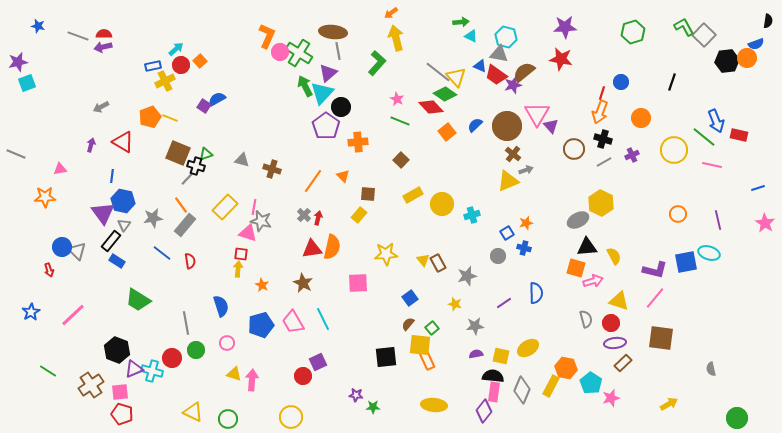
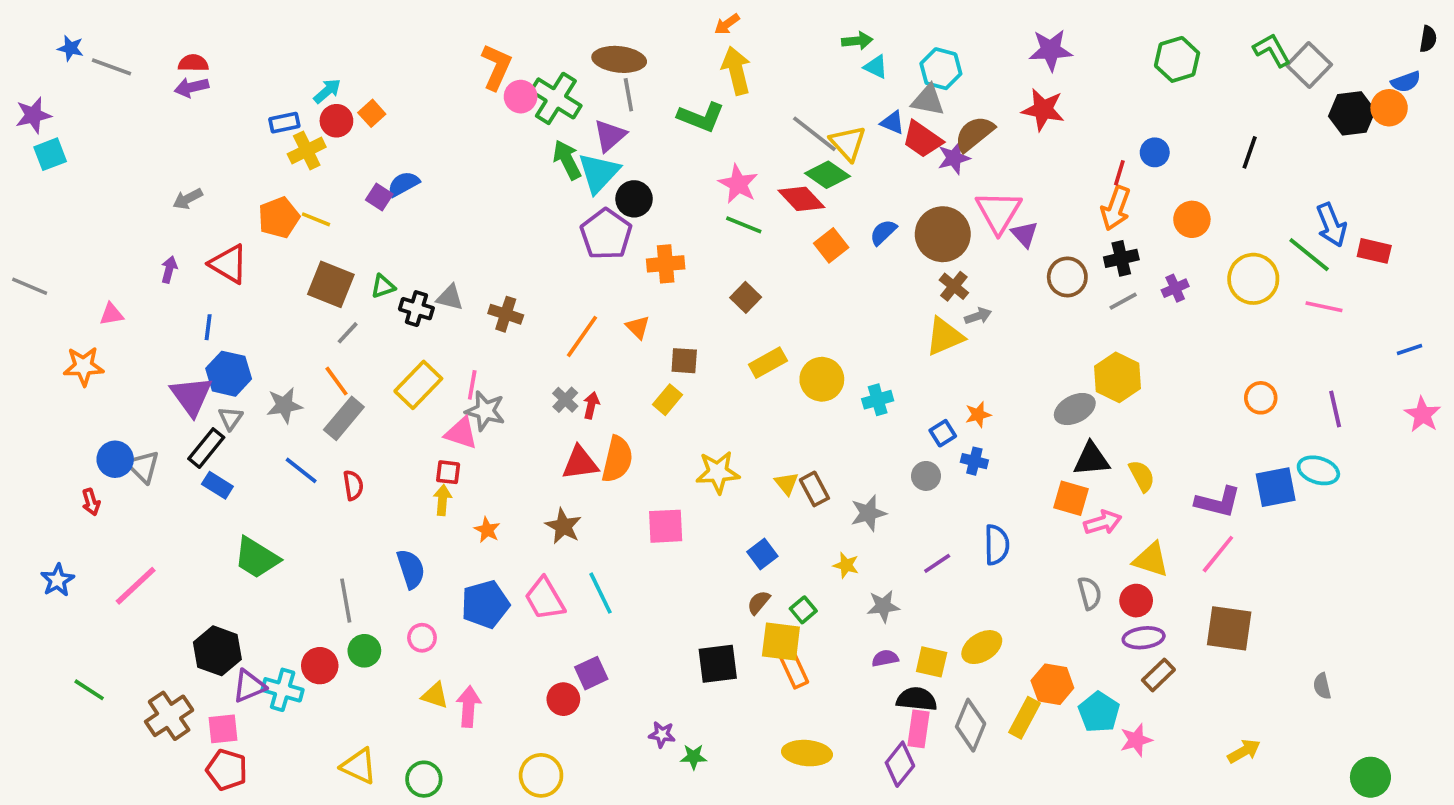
gray line: (78, 36) -> (111, 67), moved
green L-shape: (377, 63) -> (701, 117), turned 70
pink star: (397, 99) -> (738, 184), size x1.5
black cross: (603, 139) -> (1121, 258), turned -30
black cross: (196, 166) -> (416, 309), moved

